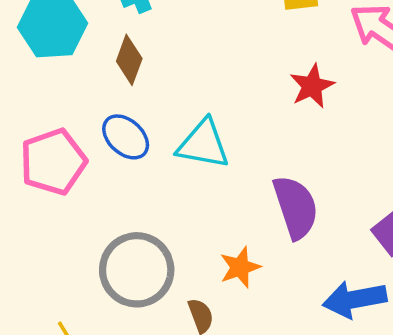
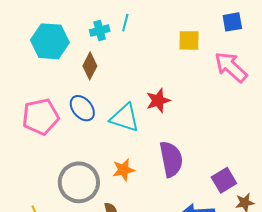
red star: (312, 86) -> (158, 101), moved
orange star: (240, 267) -> (123, 170), moved

